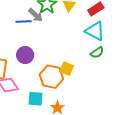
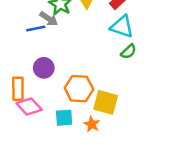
yellow square: (67, 69) -> (106, 102), moved, size x1.5

